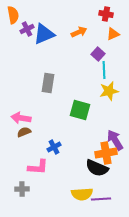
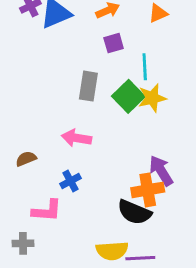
purple square: (98, 54) -> (114, 43), moved, turned 32
gray rectangle: (48, 83) -> (88, 86), moved
green square: (80, 110) -> (128, 96), moved, turned 30
pink arrow: (21, 118) -> (76, 138), moved

